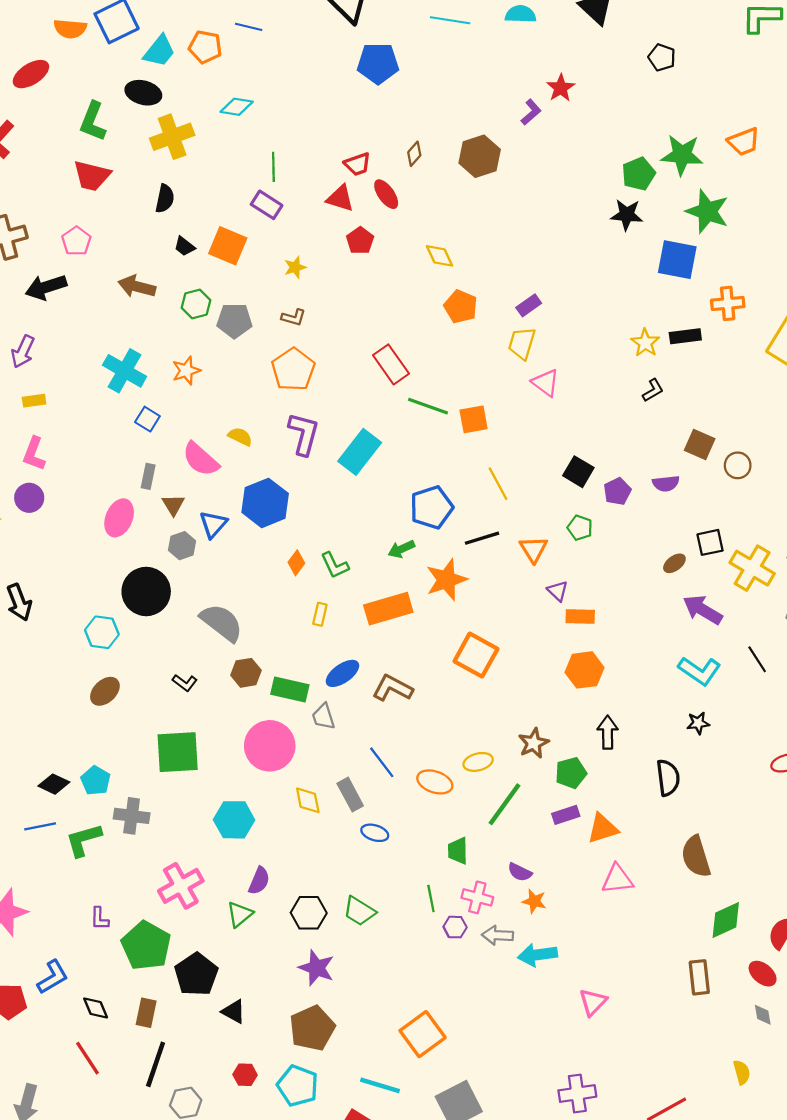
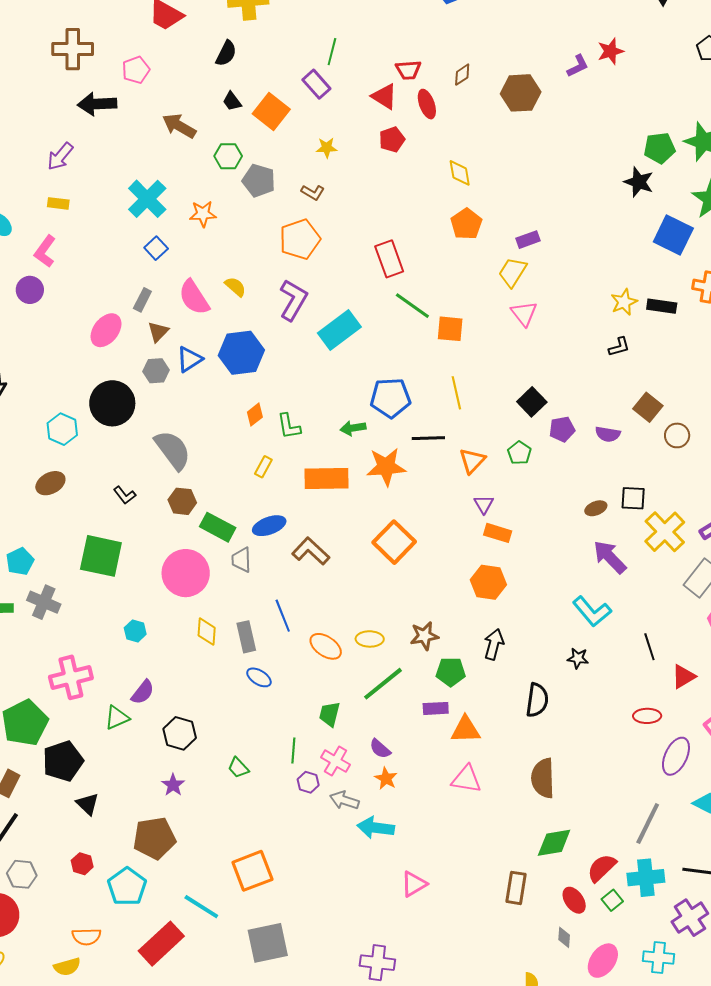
black line: (757, 659) -> (649, 647), moved
cyan hexagon: (234, 820) -> (135, 631), size x0.6
green trapezoid: (359, 911) -> (238, 768), moved, size x0.7
purple star: (317, 968) -> (173, 785), size x0.7

